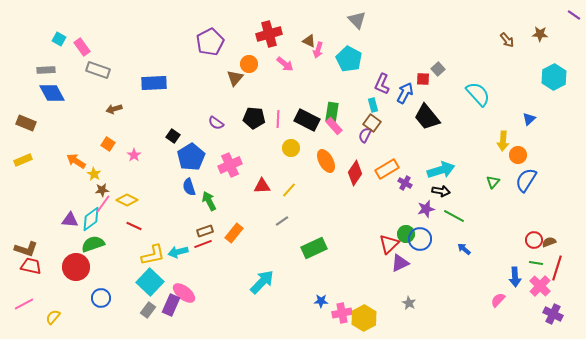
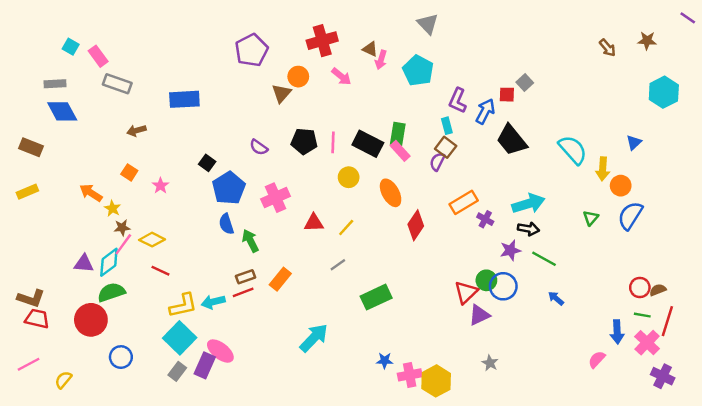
cyan semicircle: (478, 94) -> (573, 150), moved
red diamond: (355, 173) -> (416, 225), moved

